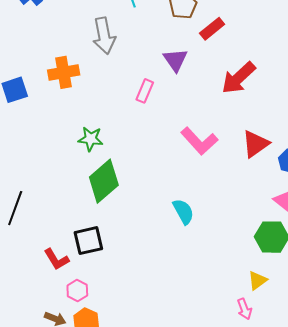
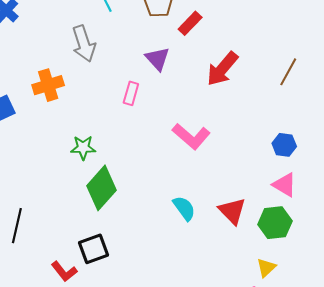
red triangle: (255, 144) -> (232, 211), moved, turned -32

